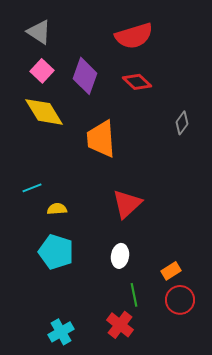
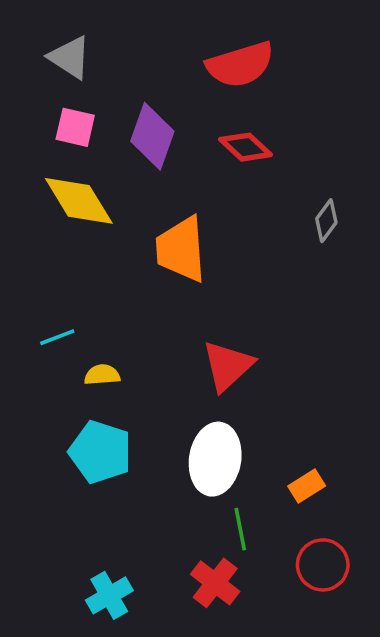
pink square: (42, 71) -> (75, 127), turned -30
white ellipse: (120, 256) -> (215, 459), size x1.6
red circle: (180, 300) -> (323, 565), moved

